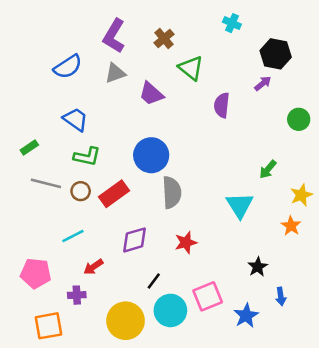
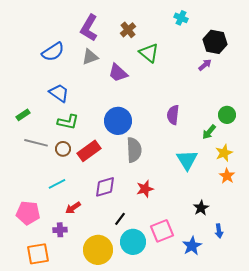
purple semicircle: (222, 105) -> (173, 115), moved
green circle: (299, 119) -> (227, 115), moved
yellow star: (301, 195) -> (224, 153), moved

